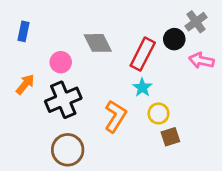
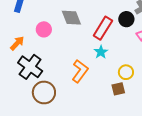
black cross: (63, 100) -> (30, 67), moved, turned -35
yellow circle: (158, 113) -> (126, 72), moved

